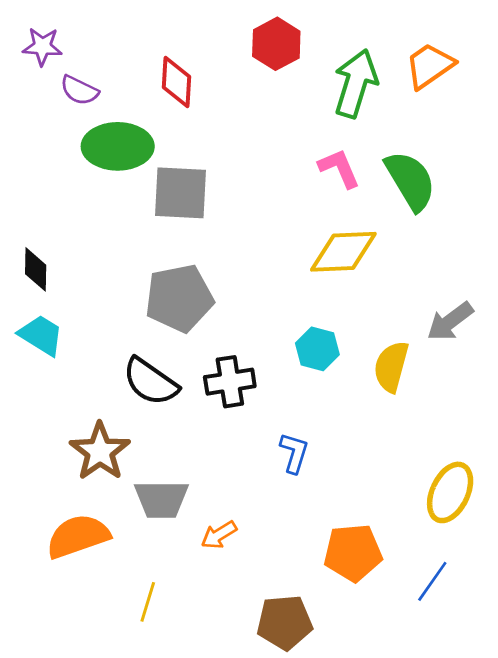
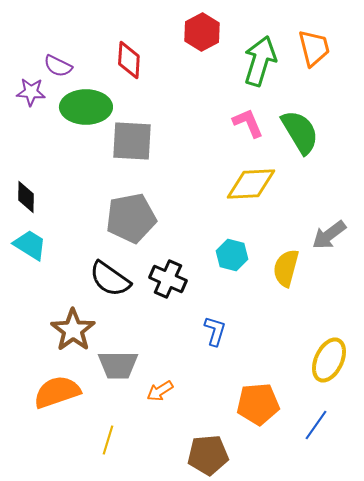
purple star: (42, 47) -> (31, 92), moved
orange trapezoid: (430, 66) -> (314, 48), turned 111
black cross: (230, 382) -> (168, 279), turned 33

